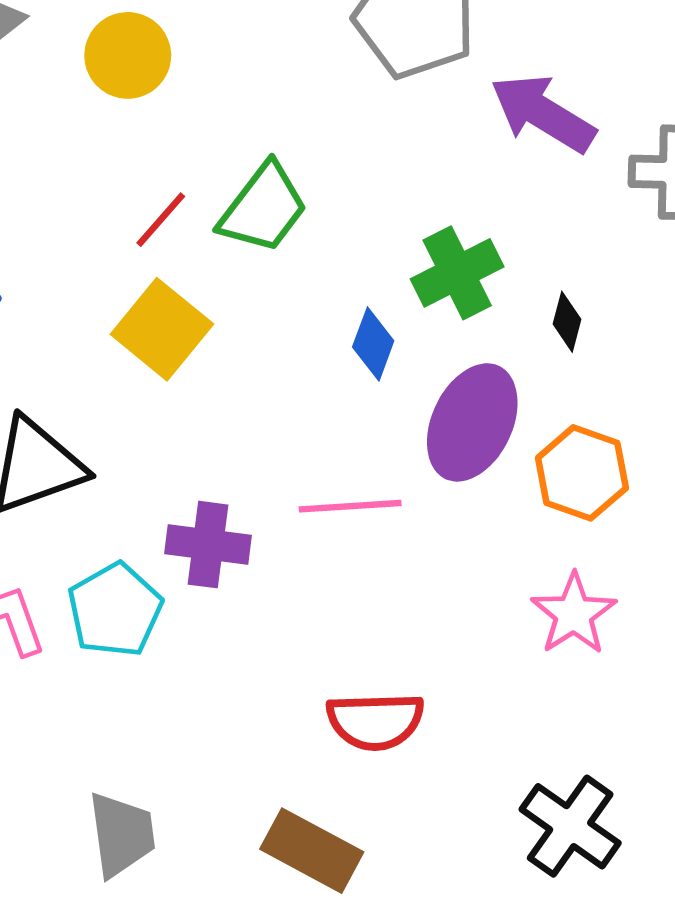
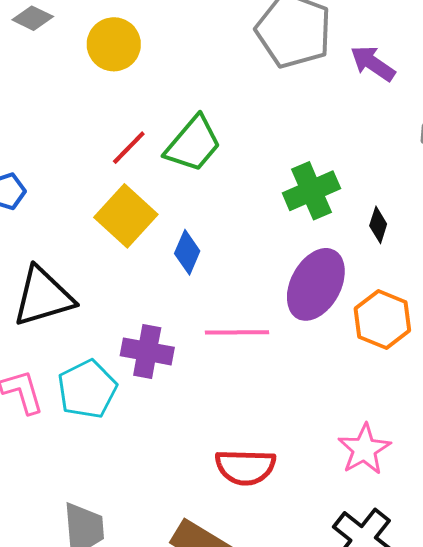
purple arrow: (543, 113) -> (373, 63), moved, size x0.7
blue diamond: (373, 344) -> (187, 252), moved
pink star: (574, 614) -> (364, 449), moved

